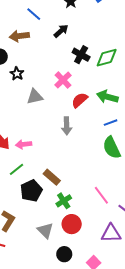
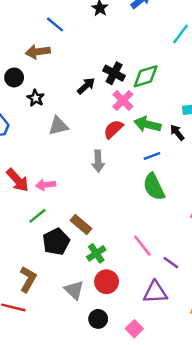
black arrow: (61, 31) -> (86, 86), moved
pink cross: (63, 80) -> (123, 101), moved

